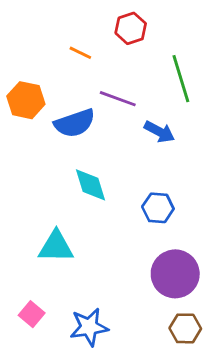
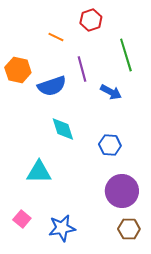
purple line: (118, 99) -> (82, 69), turned 55

